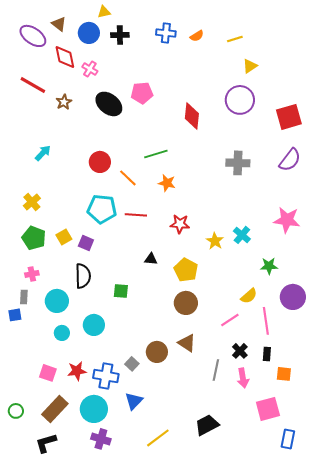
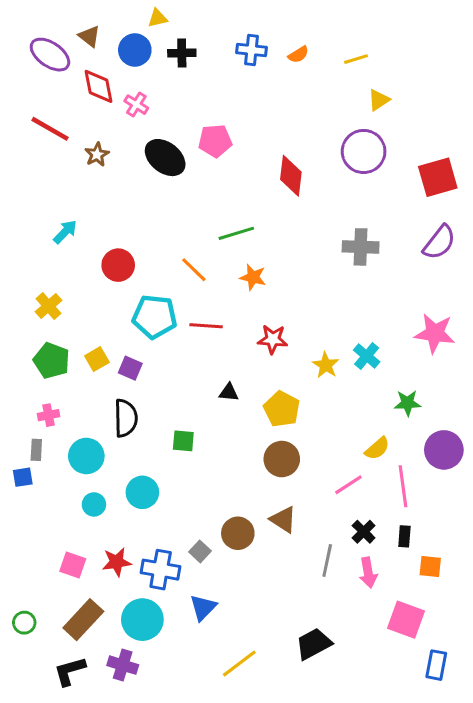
red circle: (100, 162) -> (118, 265), moved
pink square: (268, 409) -> (406, 620), turned 35
purple cross: (101, 439) -> (123, 665), moved

